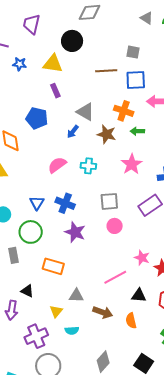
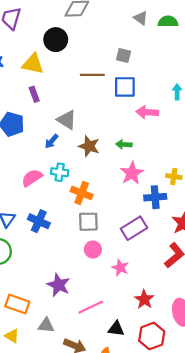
orange cross: (124, 111) -> (82, 193), moved
pink star: (132, 164) -> (132, 173), moved
cyan cross: (88, 166) -> (60, 172), moved
purple star: (75, 232) -> (59, 285), moved
pink star: (142, 258) -> (120, 268), moved
orange rectangle: (53, 266) -> (17, 304), moved
yellow triangle: (56, 311) -> (12, 336), moved, turned -40

